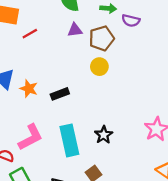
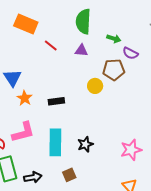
red line: (30, 34) -> (51, 45), moved, turned 56
brown pentagon: (102, 38) -> (114, 70), moved
orange star: (29, 89) -> (25, 98), moved

